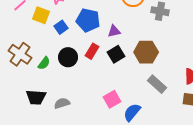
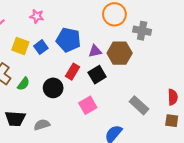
yellow square: (41, 15) -> (20, 46), moved
brown hexagon: (146, 52) -> (120, 53), moved
black circle: (68, 57) -> (53, 88), moved
pink square: (112, 99) -> (88, 105), moved

